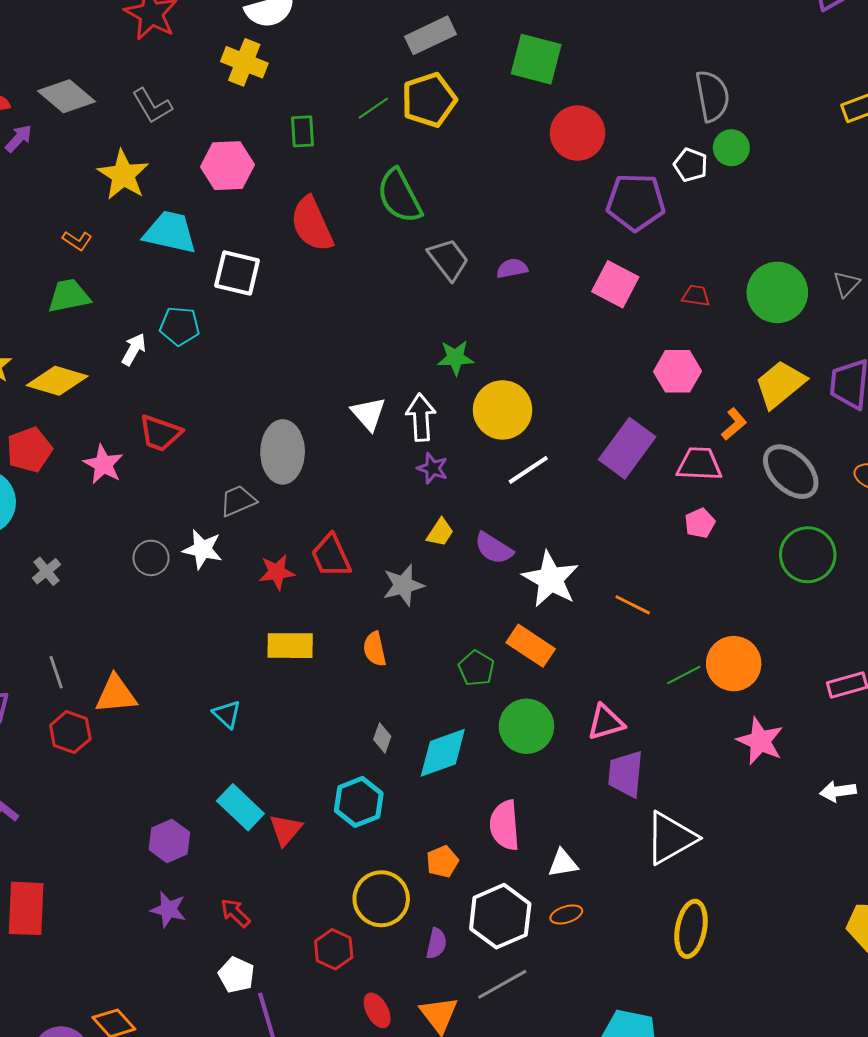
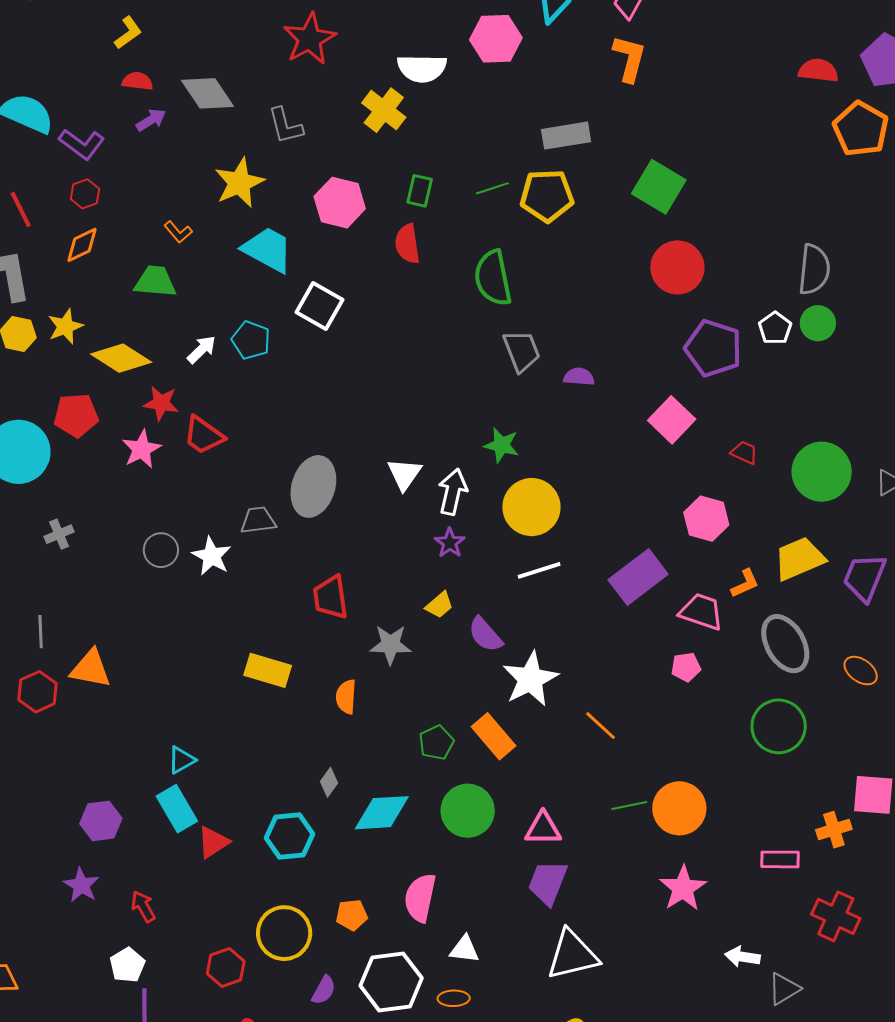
red semicircle: (312, 224) -> (407, 244), moved, size x0.7
red star: (277, 572) -> (161, 403), moved
cyan triangle: (227, 714) -> (182, 760), moved, turned 32

